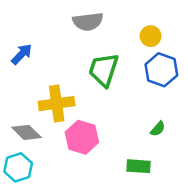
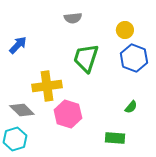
gray semicircle: (88, 22) -> (73, 18), size x0.7

